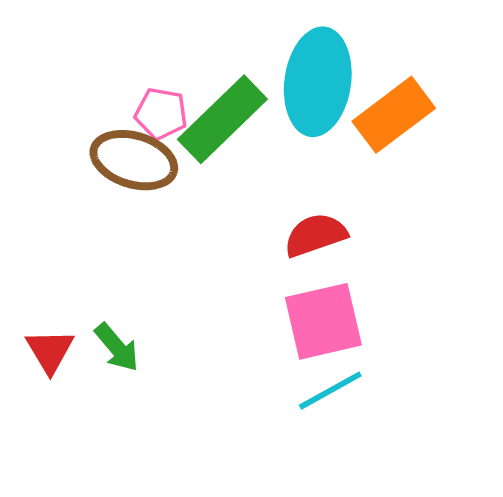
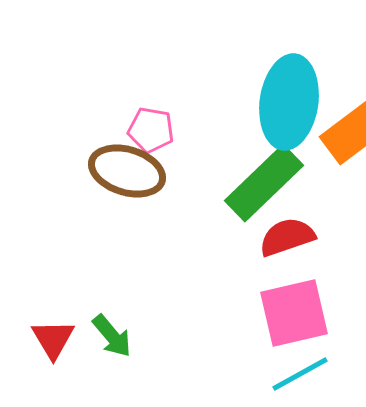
green rectangle: (222, 119) -> (264, 183), moved

